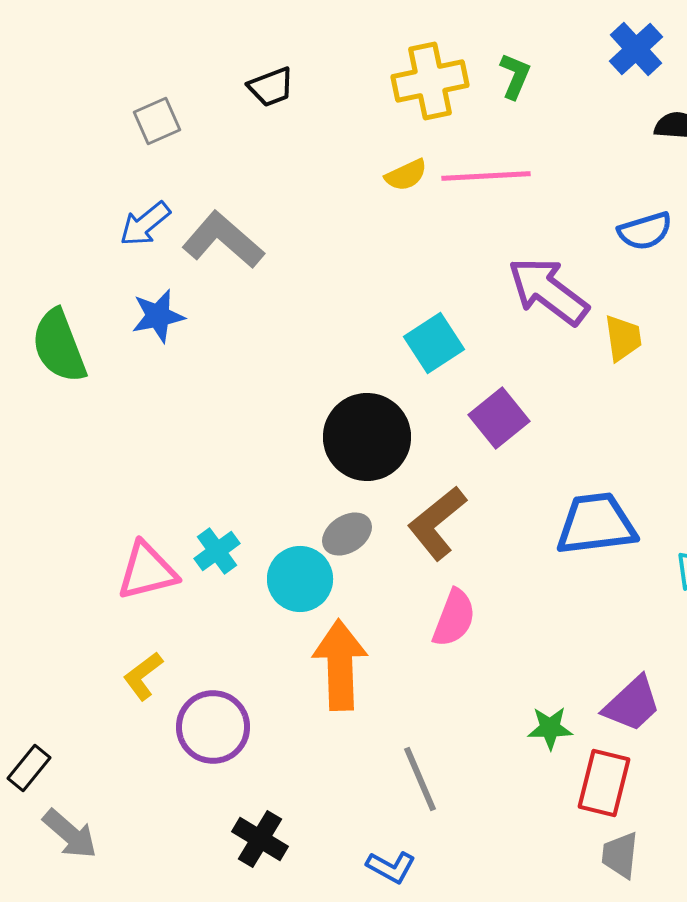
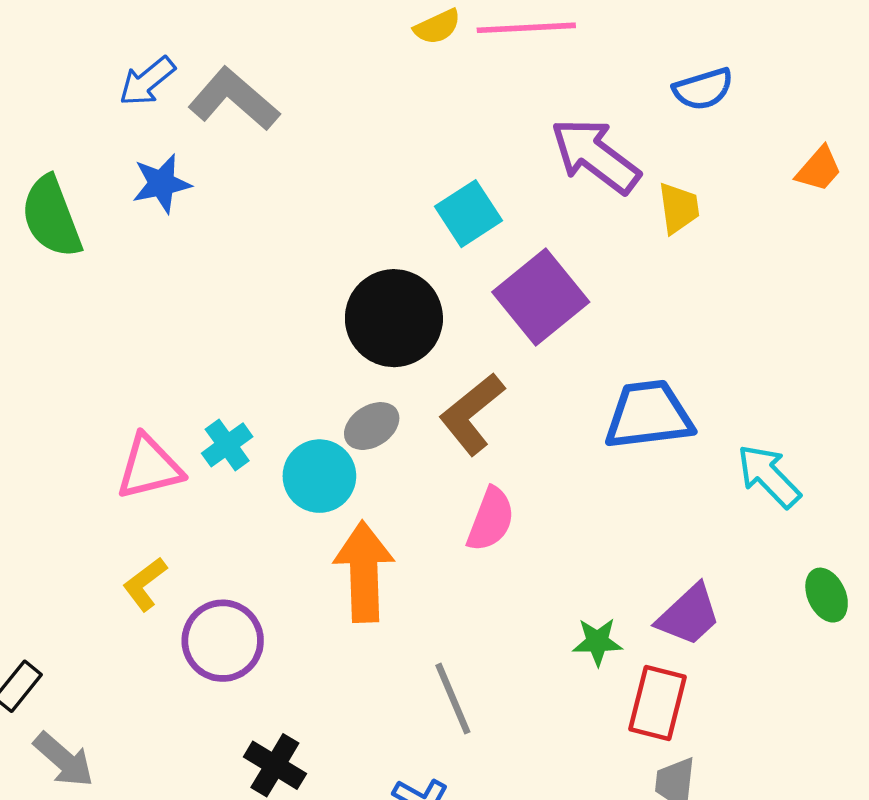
purple square: (499, 418) -> (541, 297), size x1.4

